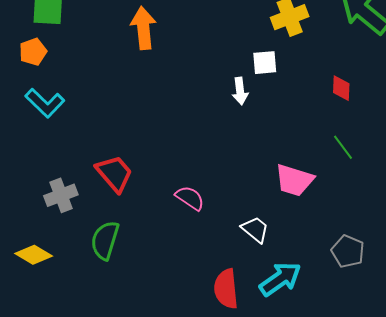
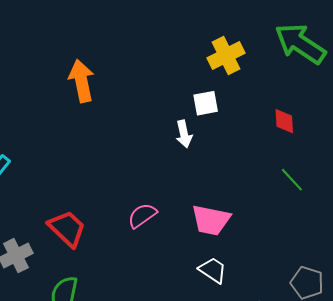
pink trapezoid: (294, 180) -> (211, 220), moved
pink semicircle: (190, 198) -> (142, 216), moved, turned -64

